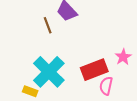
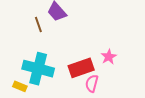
cyan cross: (49, 72) -> (38, 69), turned -32

